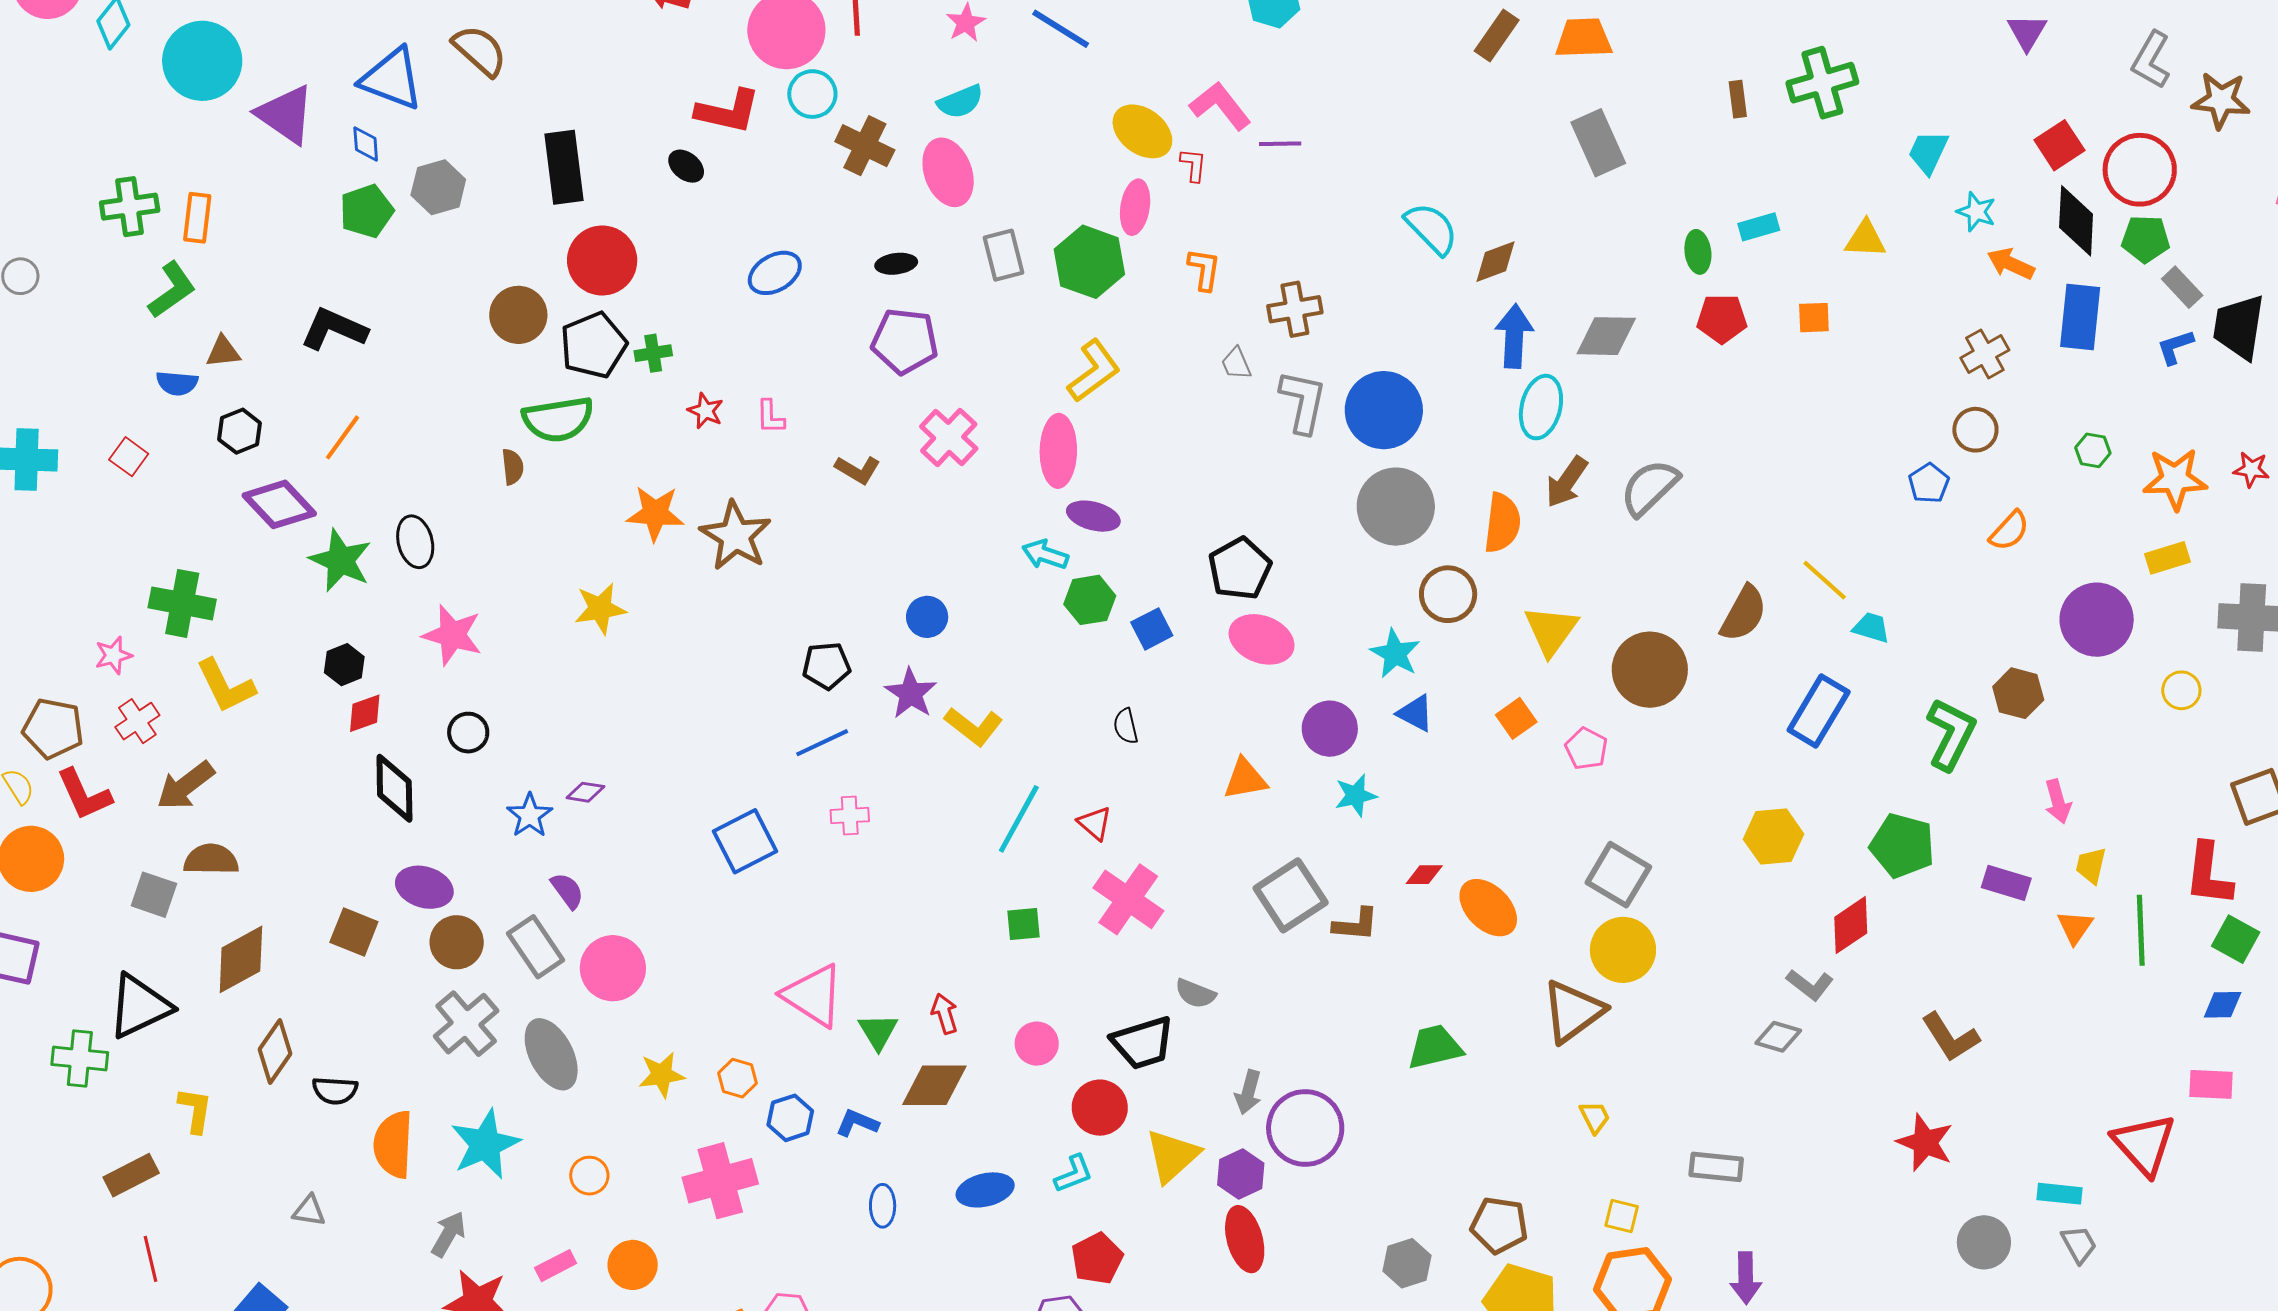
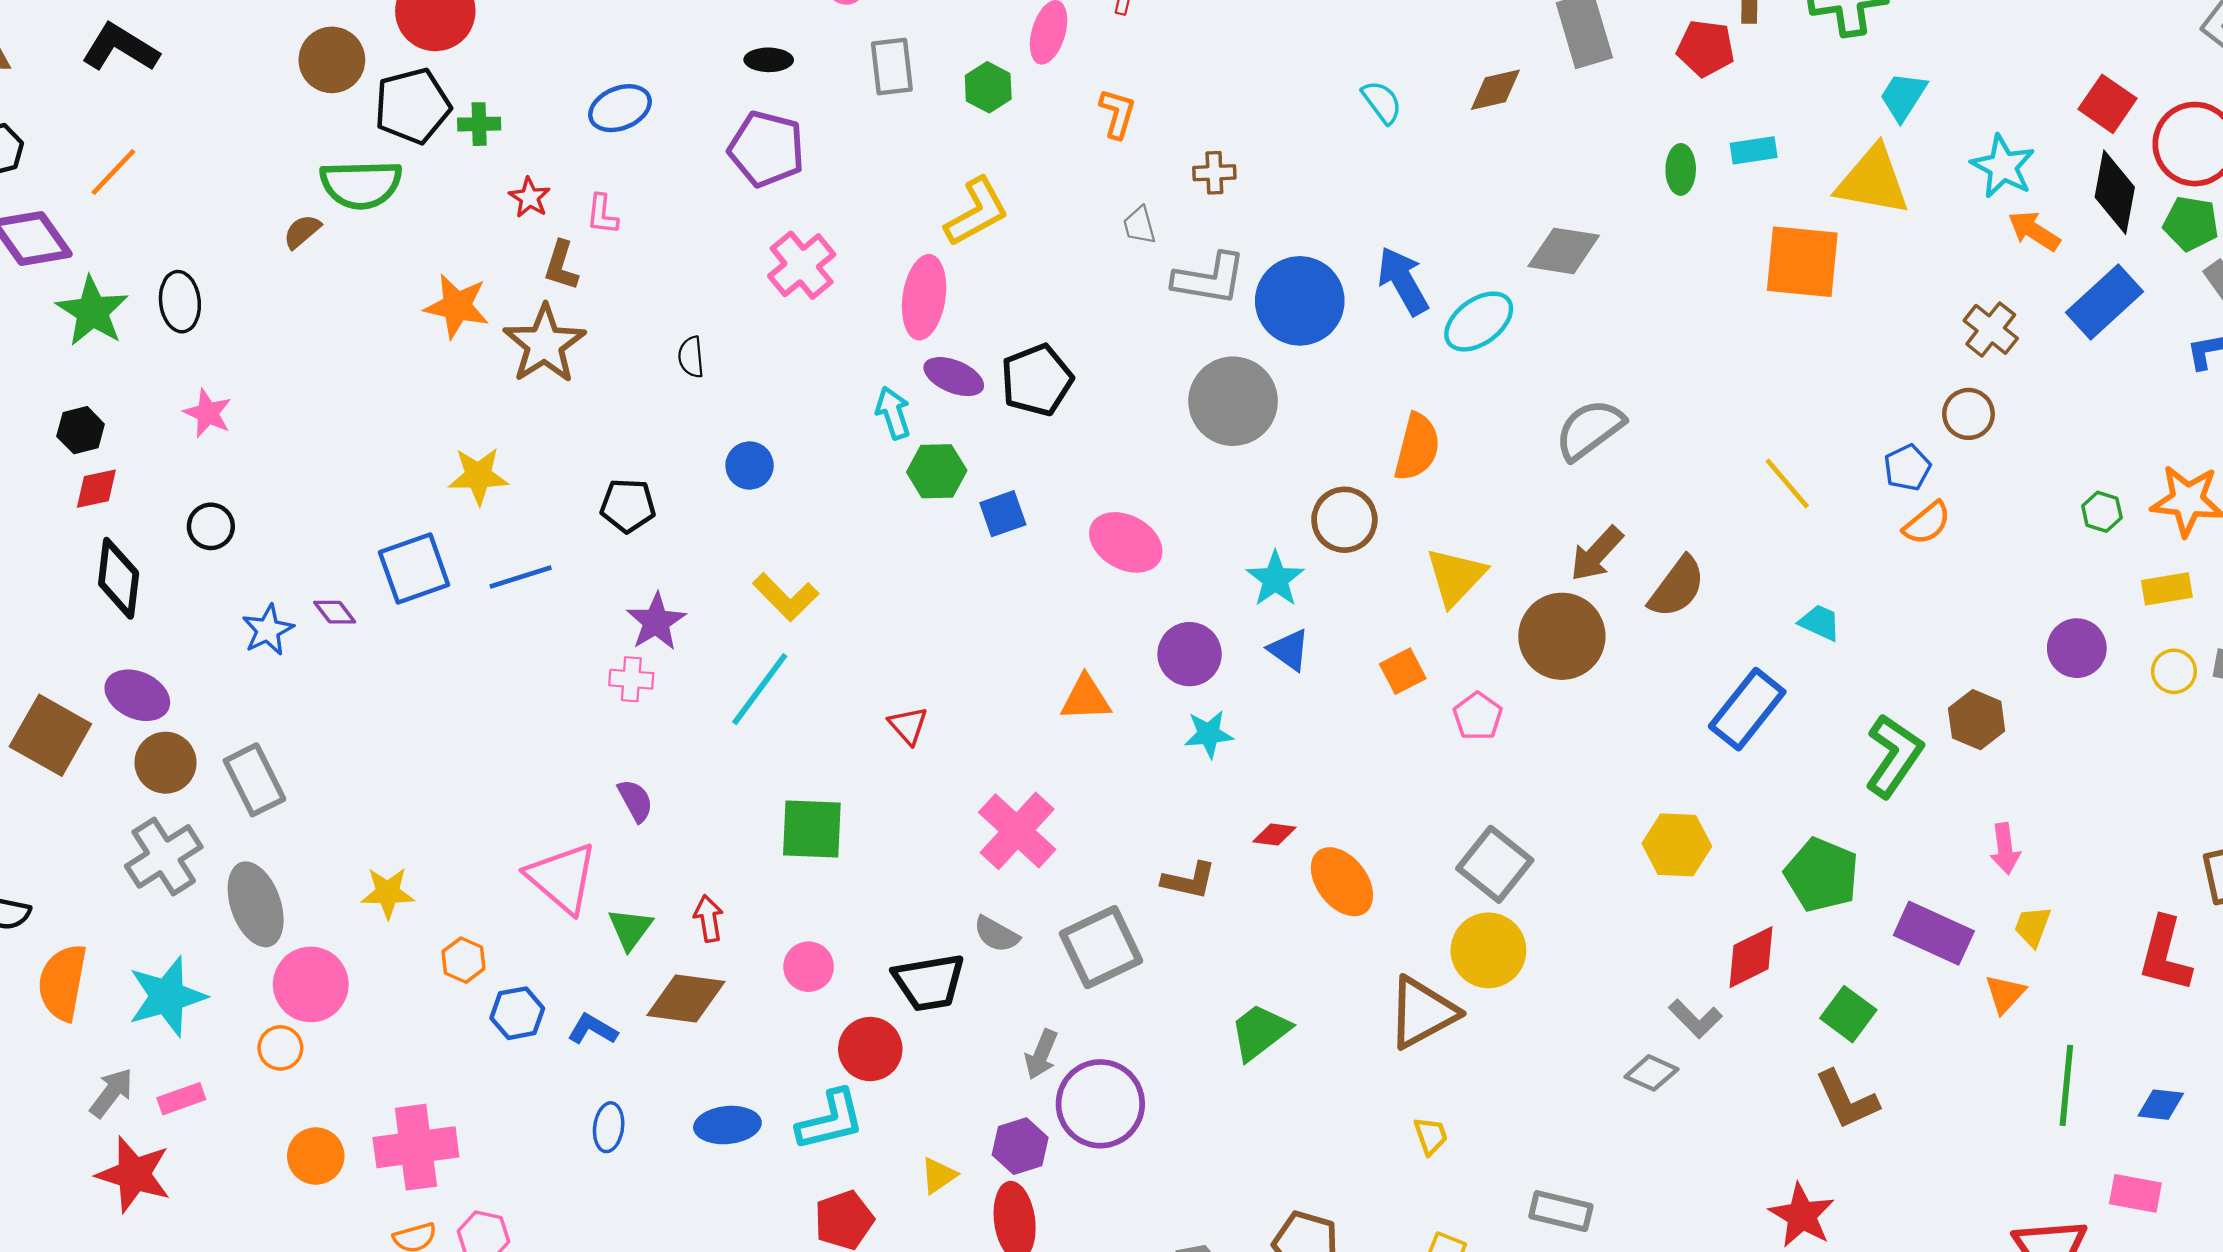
red square: (2059, 145) -> (2107, 104), turned -30
cyan trapezoid: (1928, 152) -> (1903, 96), moved
cyan star: (1976, 212) -> (2003, 166), size x1.4
cyan semicircle: (1432, 229) -> (1382, 102), size x0.7
yellow triangle: (1865, 239) -> (1873, 181), size x1.6
green hexagon: (1089, 262) -> (988, 87), size x0.6
brown diamond: (1496, 262) -> (1495, 90), moved
blue ellipse: (775, 273) -> (620, 108), moved
brown cross: (1295, 309) -> (1214, 173), size x0.7
blue rectangle: (2080, 317) -> (2105, 302), turned 34
orange square: (1814, 318) -> (1802, 262), size x2.0
red pentagon: (1722, 319) -> (1706, 48), moved
blue arrow: (1514, 336) -> (1403, 281), moved, turned -40
brown cross: (1985, 354) -> (1991, 329), turned -30
gray L-shape: (1303, 402) -> (1209, 279), turned 80
cyan ellipse: (1541, 407) -> (1479, 322), turned 32
green hexagon: (2093, 450) -> (2102, 512), moved
brown semicircle: (513, 467) -> (302, 231), turned -132
brown L-shape: (858, 470) -> (561, 266), moved, turned 69
brown arrow: (1567, 482) -> (1597, 554), moved
gray circle: (1396, 507) -> (1233, 401), moved
orange semicircle: (2009, 531) -> (1927, 523), moved
cyan arrow: (1045, 555) -> (893, 413), turned 45
black pentagon: (1240, 569) -> (1037, 380), moved
yellow line: (1825, 580) -> (1787, 483), moved
yellow star: (600, 609) -> (478, 476), moved
purple circle: (2097, 620) -> (2077, 648), size x0.7
pink star: (452, 635) -> (208, 413), size x0.7
yellow circle: (2181, 690) -> (2174, 671), moved
purple star: (911, 693) -> (656, 622), moved
black semicircle: (1126, 726) -> (691, 357), moved
blue line: (822, 743) -> (521, 577), moved
purple diamond: (585, 792) -> (335, 612), turned 36
cyan line: (1019, 819) -> (760, 689), moved
blue square: (745, 841) -> (414, 568), moved
purple rectangle: (2006, 883) -> (1934, 933), size x1.4
purple semicircle: (567, 891) -> (635, 801), moved
gray square: (1291, 895) -> (1101, 947), moved
pink cross: (1128, 899) -> (1017, 831), moved
green square: (1023, 924) -> (812, 829), size x1.6
green line: (2141, 930) -> (2066, 1085), moved
brown square: (354, 932) -> (50, 735), size x1.4
green square: (2236, 939) -> (1848, 1014), moved
pink circle: (613, 968) -> (311, 984), moved
green trapezoid: (1435, 1047) -> (1260, 1032), turned -32
yellow star: (662, 1075) -> (388, 893), moved
yellow triangle: (1172, 1156) -> (939, 1175), moved, size x0.6
cyan L-shape: (1074, 1174) -> (830, 1120), size x1.5
pink cross: (720, 1181) -> (416, 1147), moved
pink rectangle: (556, 1266) -> (181, 1099), moved

